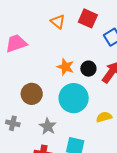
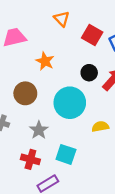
red square: (88, 18) -> (92, 35), moved
orange star: (65, 67) -> (45, 61), moved

